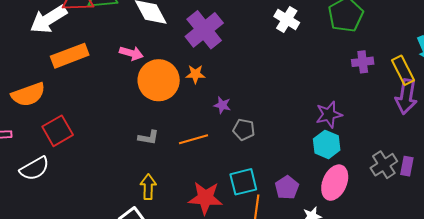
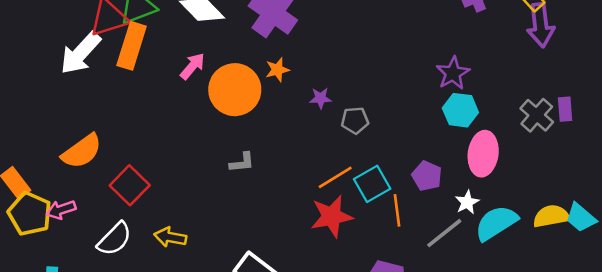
pink arrow: (131, 53) -> (192, 66), turned -50
orange rectangle: (70, 56) -> (132, 46), moved, turned -36
orange line: (193, 139) -> (335, 177), moved
yellow arrow: (148, 187) -> (170, 237), moved, turned -65

